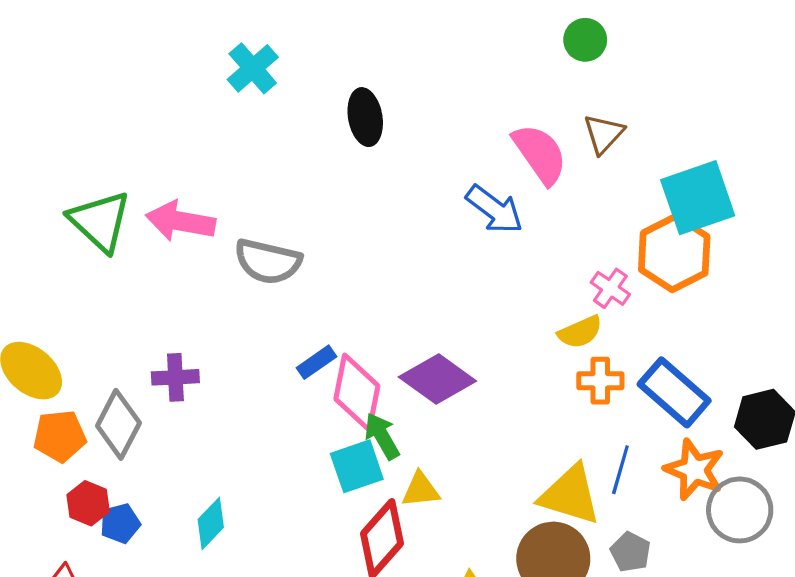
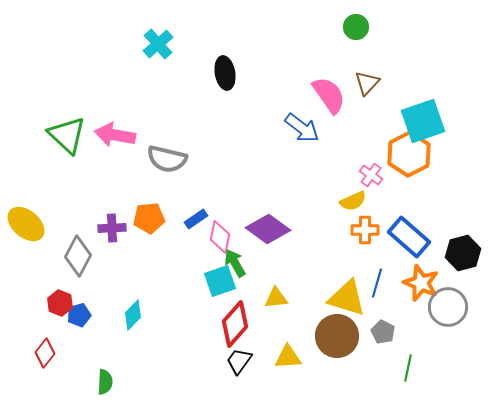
pink diamond: (357, 392) -> (220, 237), size x0.7
orange pentagon: (60, 436) -> (149, 218), moved
yellow triangle: (421, 490) -> (276, 298), moved

